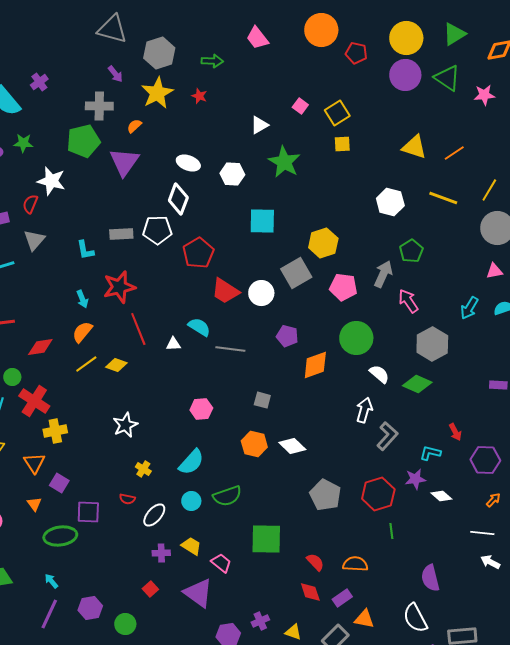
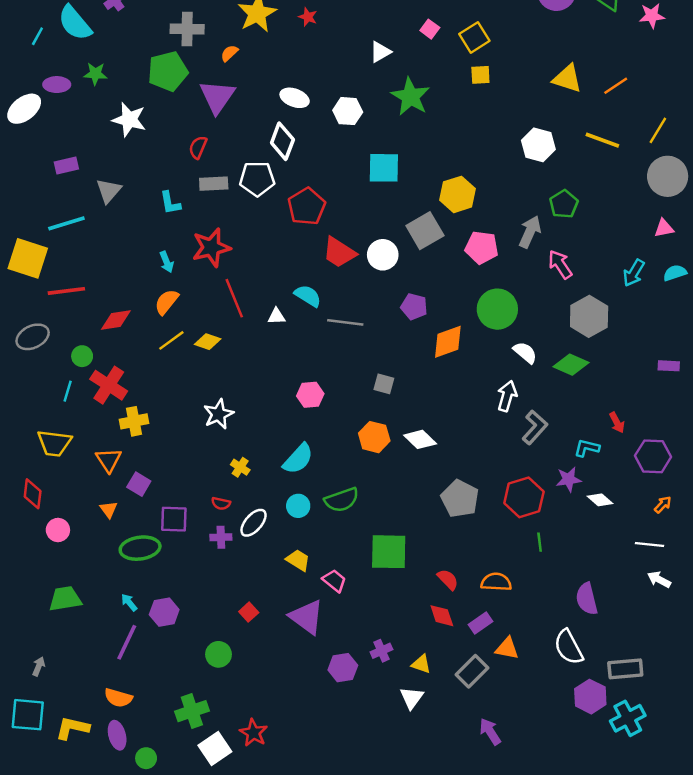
red semicircle: (30, 204) -> (198, 147), moved
purple cross: (161, 553) -> (221, 537), moved
purple hexagon: (90, 608) -> (164, 612), moved

